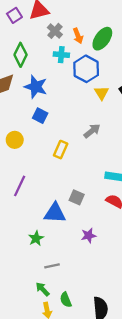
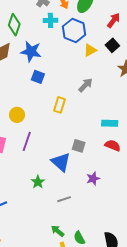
yellow triangle: (101, 93) -> (90, 50), turned 40
yellow circle: (15, 140) -> (17, 115), moved
blue triangle: (55, 213) -> (61, 162), turned 45
green star: (36, 238) -> (38, 182), moved
gray line: (52, 266) -> (64, 199), moved

